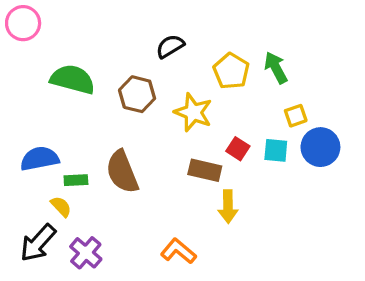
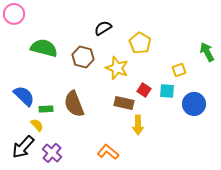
green arrow: (276, 68) -> (207, 52), moved
blue circle: (320, 147) -> (194, 104), moved
blue semicircle: (40, 159) -> (24, 96), turned 55

